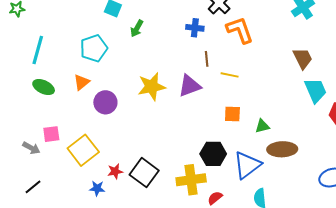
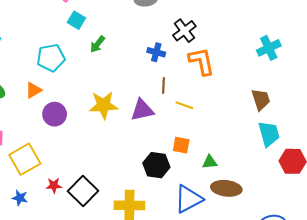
black hexagon: (213, 154) -> (156, 165), moved
blue star: (97, 188) -> (20, 198), moved

